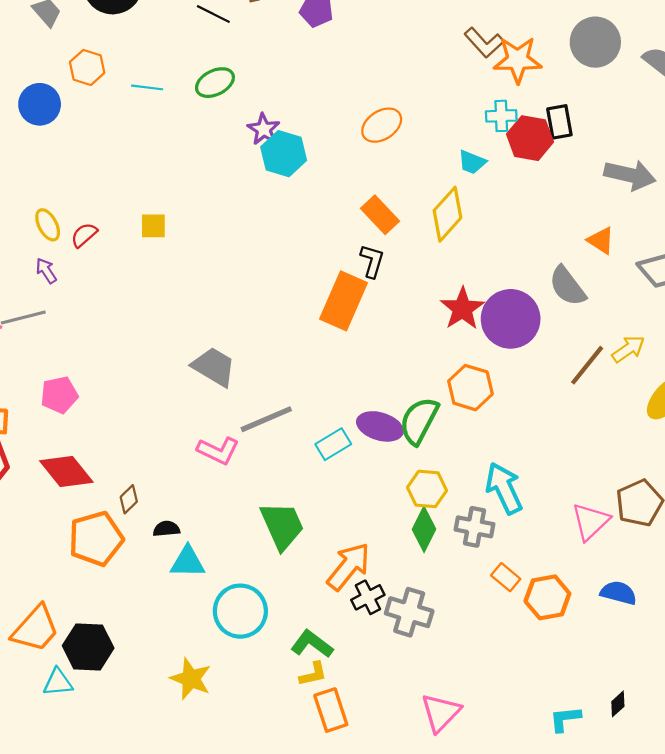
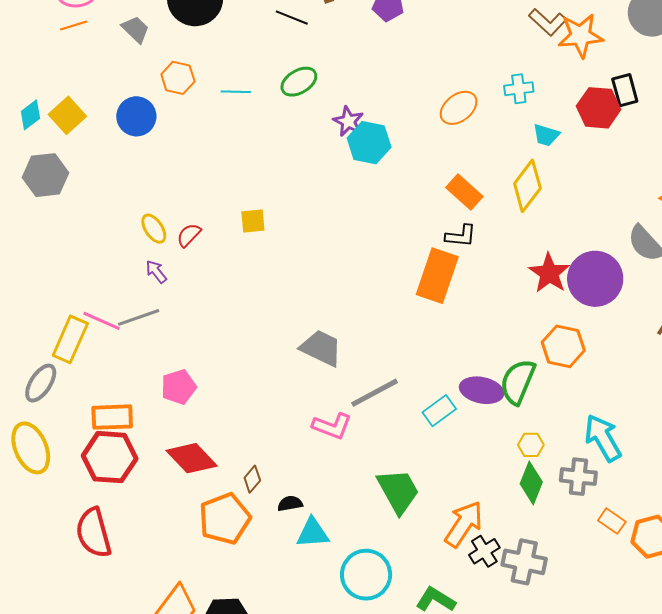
cyan cross: (501, 116) -> (519, 89), moved
black L-shape: (372, 261) -> (461, 236), turned 84
yellow hexagon: (427, 489) -> (531, 445), size x0.7

